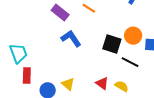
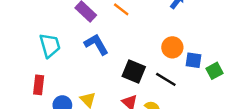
black square: (112, 44) -> (134, 72), moved
cyan trapezoid: (18, 53) -> (50, 45), moved

